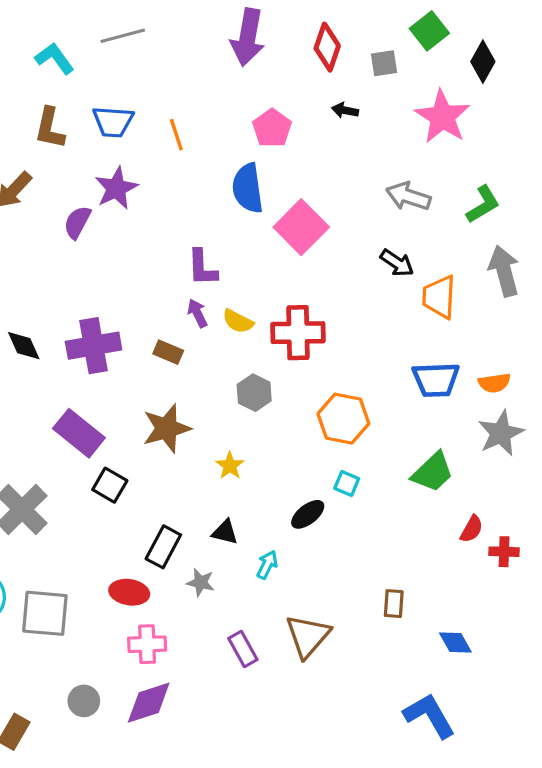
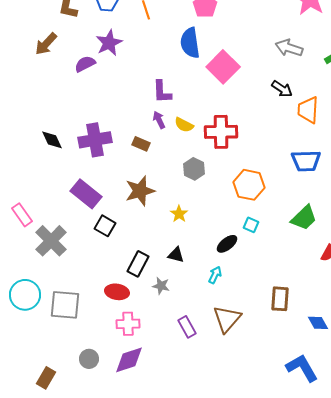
purple semicircle: (77, 222) -> (85, 64), turned 35
cyan arrow: (267, 565) -> (215, 275), moved
brown rectangle: (394, 604) -> (280, 299), size x1.4

